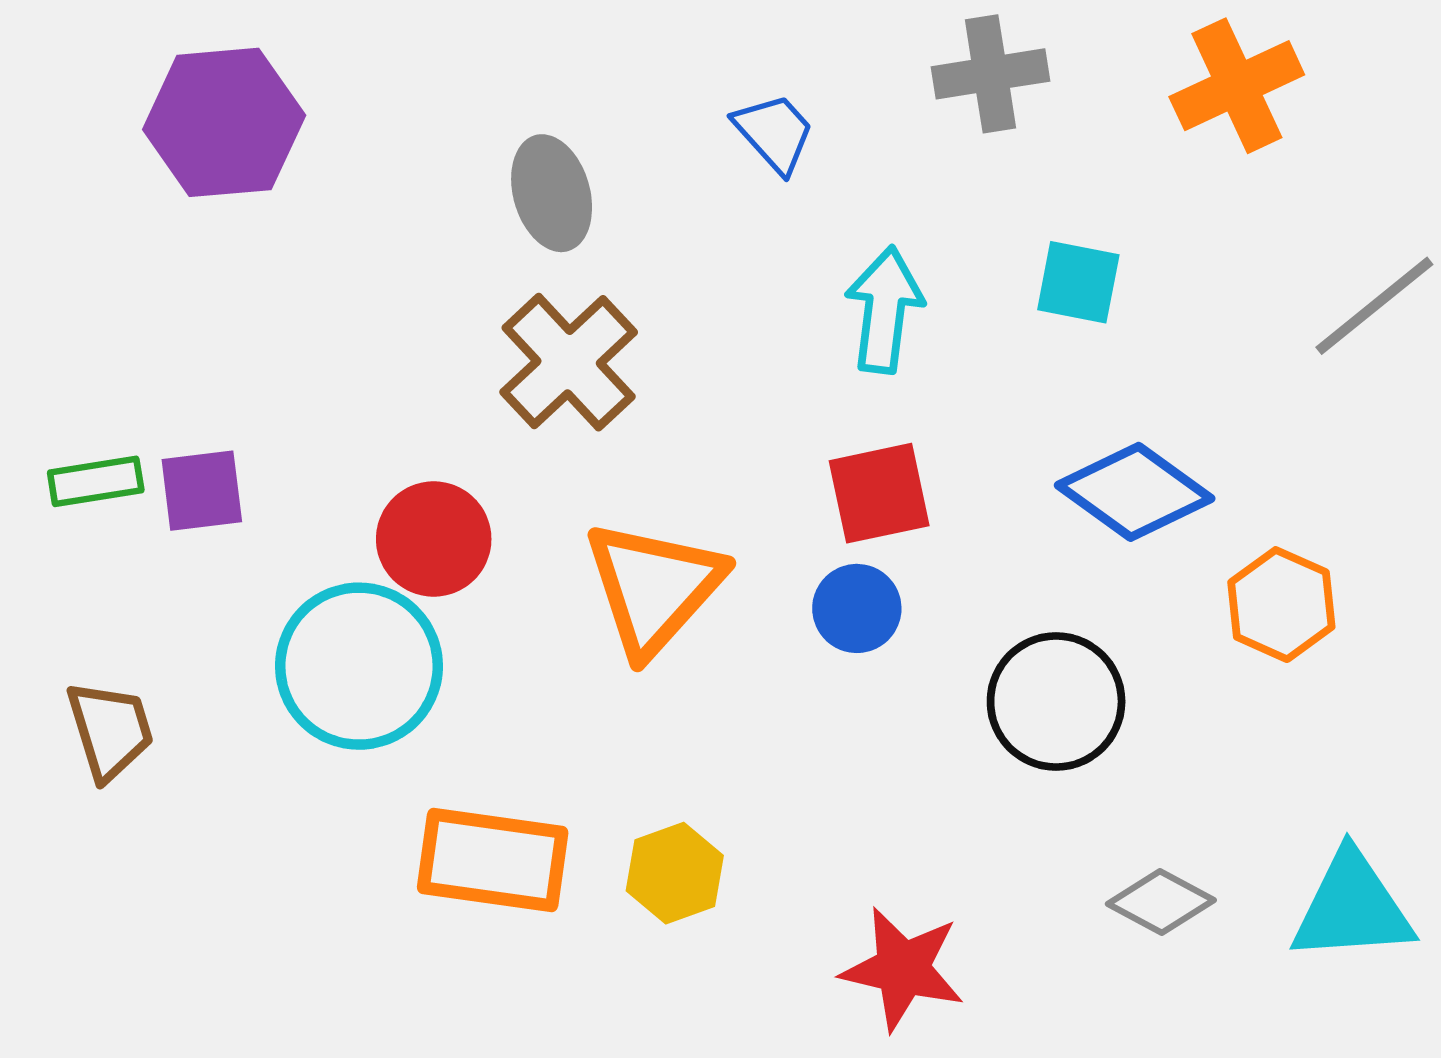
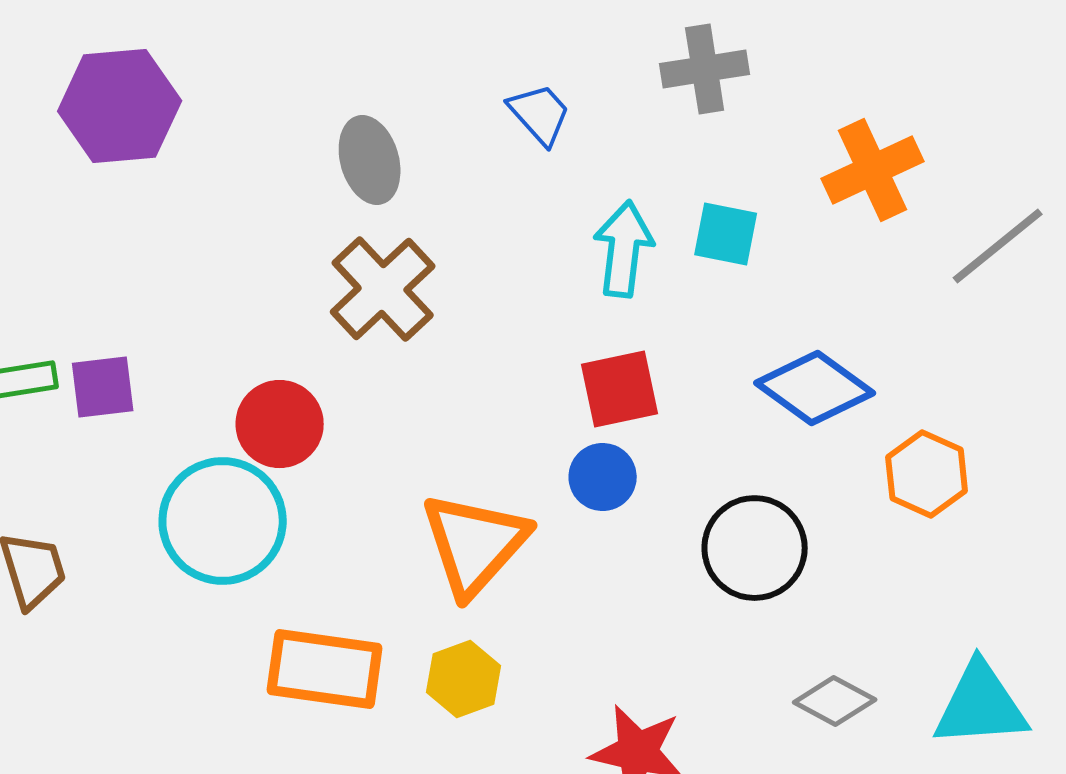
orange cross: (1237, 86) -> (873, 170), moved
cyan square: (1078, 282) -> (726, 234), moved
orange triangle: (654, 588) -> (475, 544), moved

